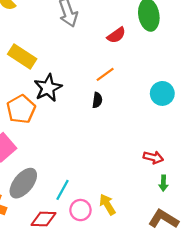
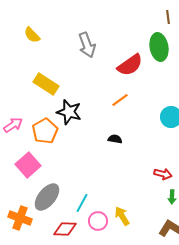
red semicircle: (116, 35) -> (130, 65), size x1.5
black star: (48, 88) -> (69, 112), turned -30
black semicircle: (97, 100) -> (115, 139), moved, turned -88

